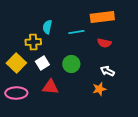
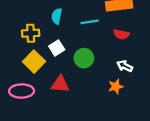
yellow cross: (33, 42) -> (31, 33), moved
yellow square: (16, 63) -> (34, 62), moved
white square: (42, 63) -> (57, 48), moved

